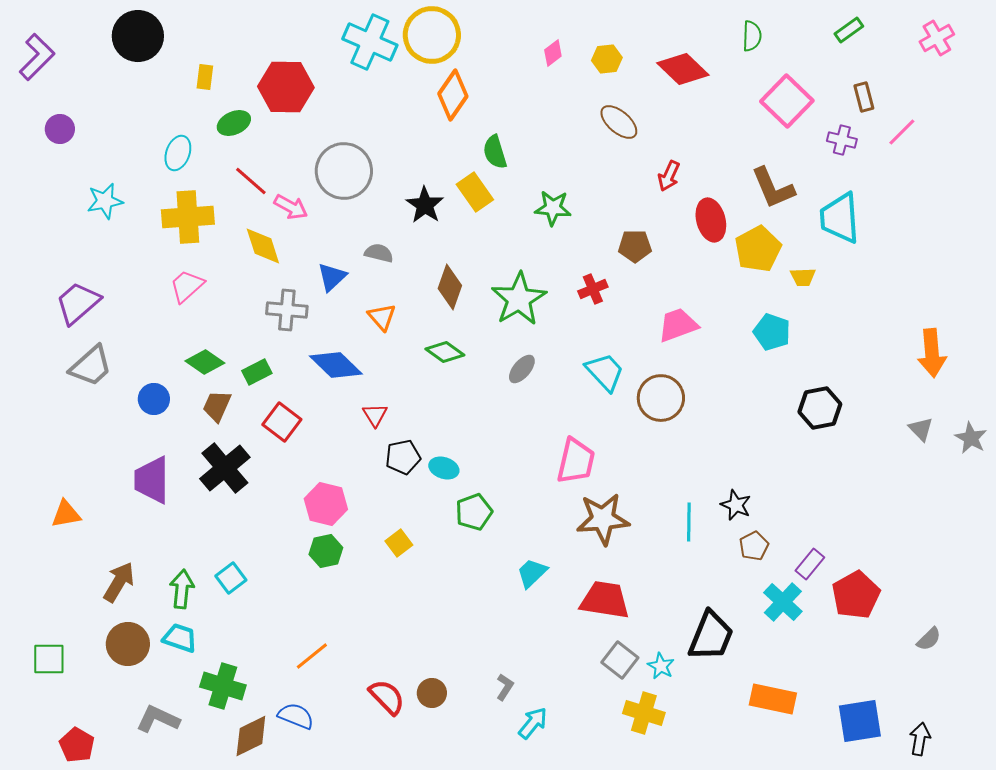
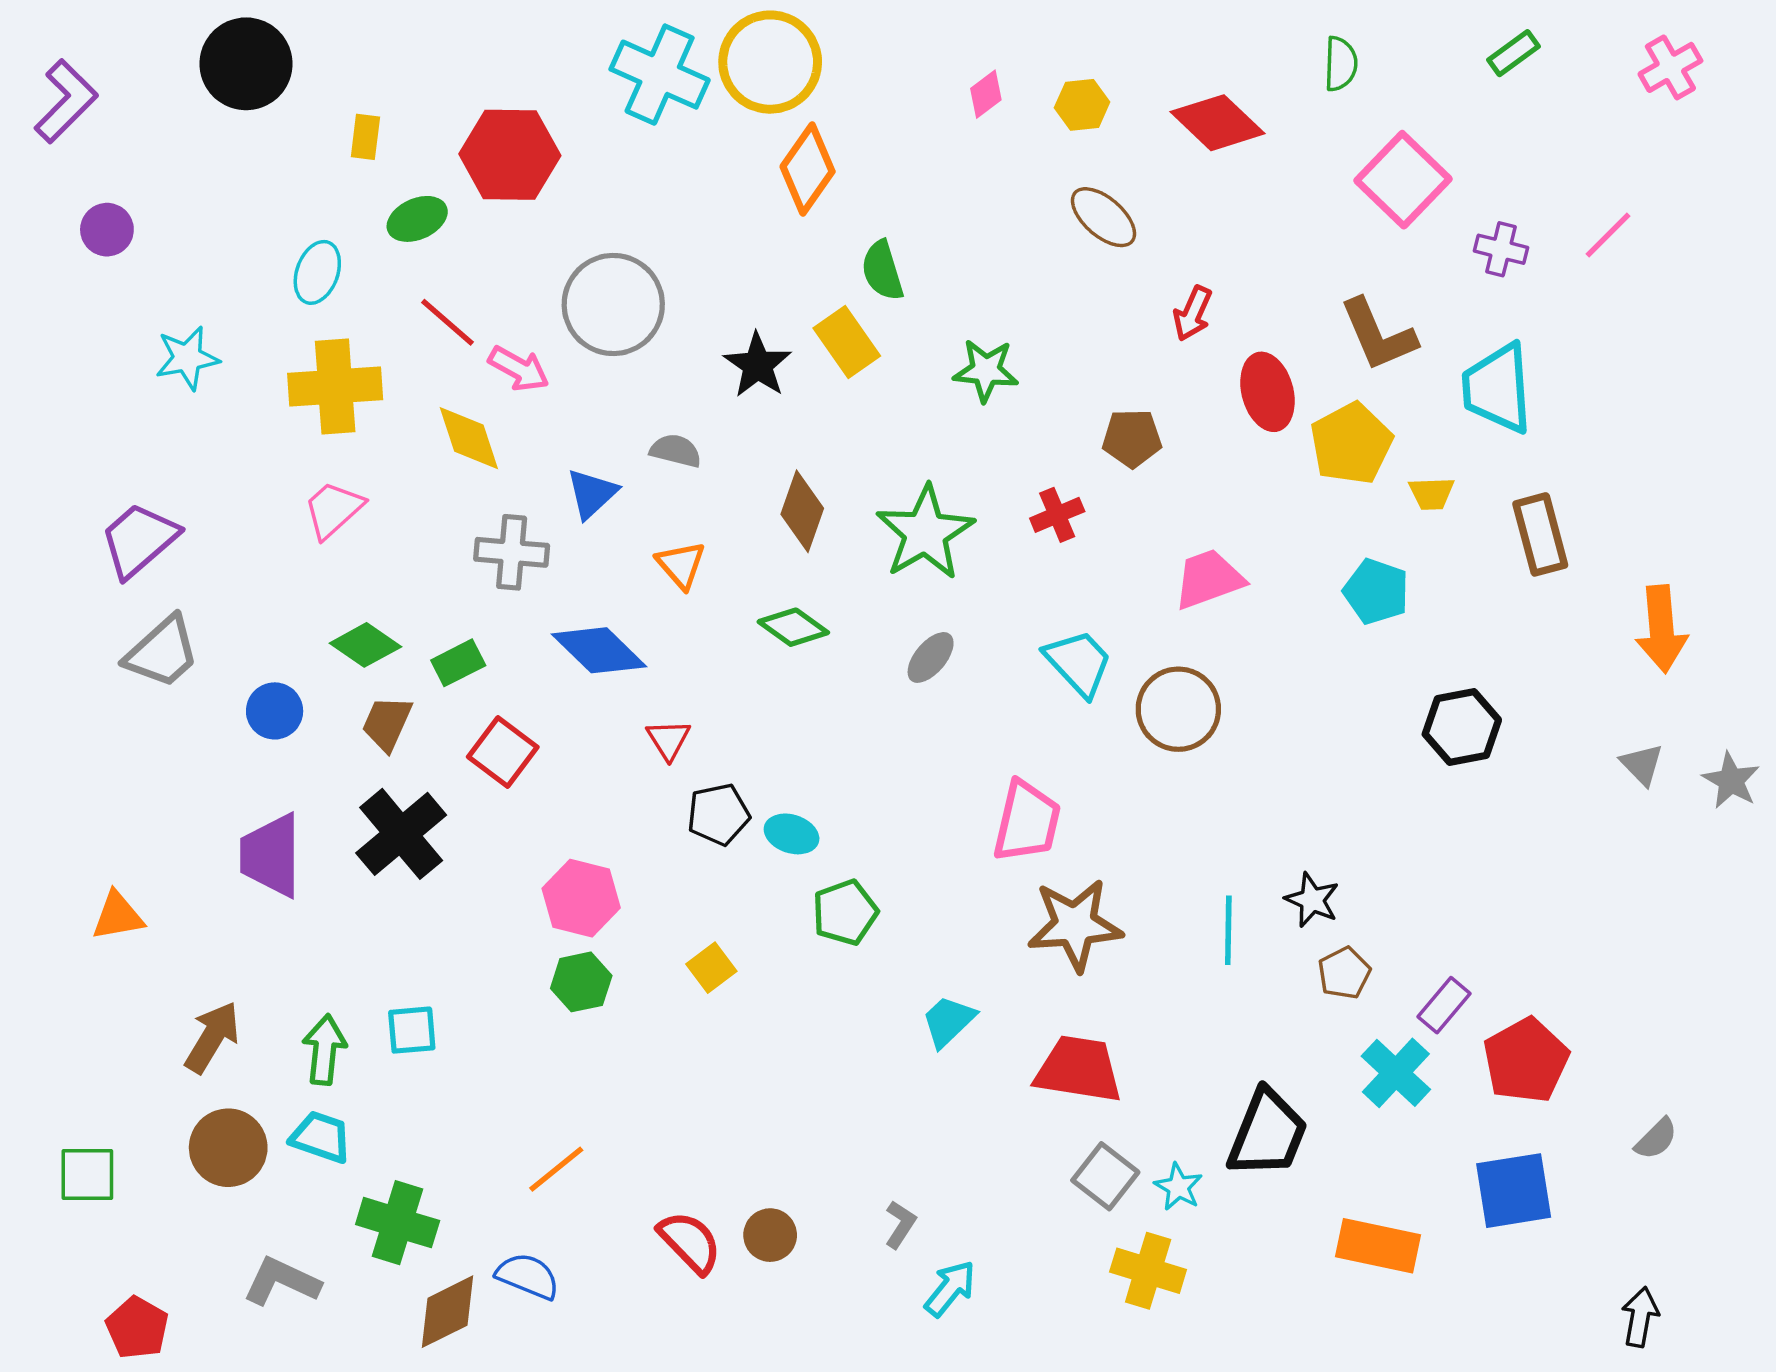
brown rectangle: (864, 97) -> (1540, 534), moved, size x1.5
cyan square: (231, 578) -> (412, 1030), turned 32
blue square: (860, 721) -> (1514, 1191), moved

